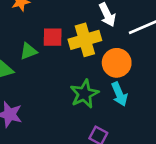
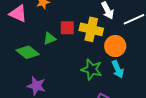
yellow cross: (85, 40) -> (91, 29), turned 30
green star: (84, 94) -> (92, 69), turned -30

